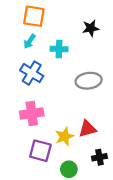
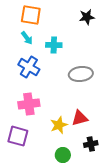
black star: (91, 28) -> (87, 17), moved
cyan arrow: (30, 41) -> (27, 38), turned -72
purple square: (40, 151) -> (18, 136), moved

